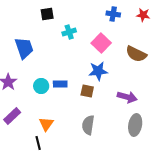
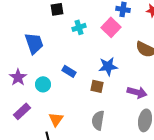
pink square: (101, 43) -> (111, 27), moved
blue rectangle: (60, 84) -> (69, 71), moved, turned 32
cyan circle: (41, 86) -> (43, 84), moved

